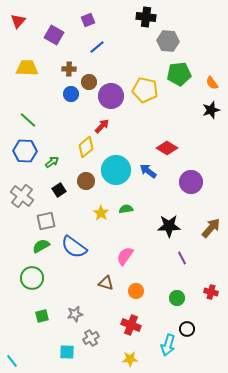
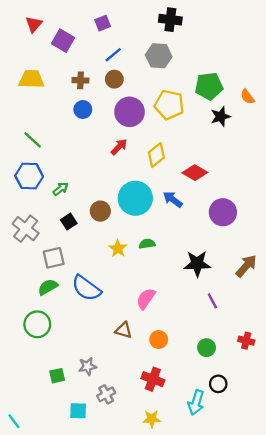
red triangle: (18, 21) -> (34, 24), moved
gray hexagon: (168, 41) -> (159, 56), moved
brown circle: (89, 82) -> (114, 79), moved
black star: (211, 110) -> (221, 117), moved
yellow diamond: (86, 147) -> (156, 155), moved
green square: (42, 316) -> (57, 376), moved

